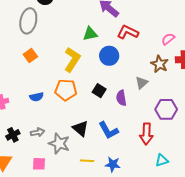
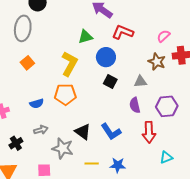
gray triangle: (142, 83) -> (140, 82), turned 40
black square: (99, 91) -> (110, 81), moved
purple semicircle: (121, 98) -> (135, 105), moved
gray arrow: (38, 132) -> (41, 130), moved

